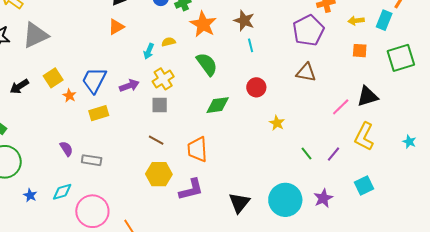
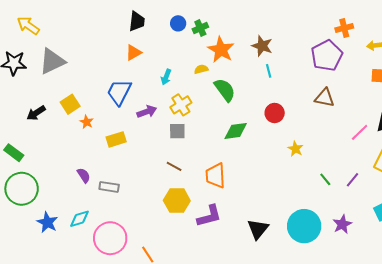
yellow semicircle: (169, 42) -> (201, 69), moved
blue trapezoid: (94, 80) -> (119, 92), moved
blue star: (30, 195) -> (47, 222), size x1.5

